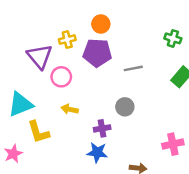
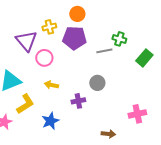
green cross: (173, 38) -> (119, 39), moved
yellow L-shape: (38, 132) -> (25, 104), turned -105
blue star: (97, 152) -> (50, 121), moved, turned -30

